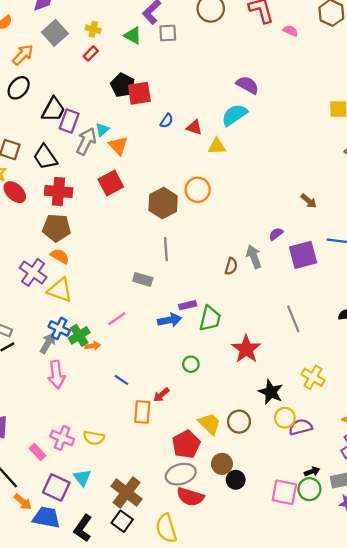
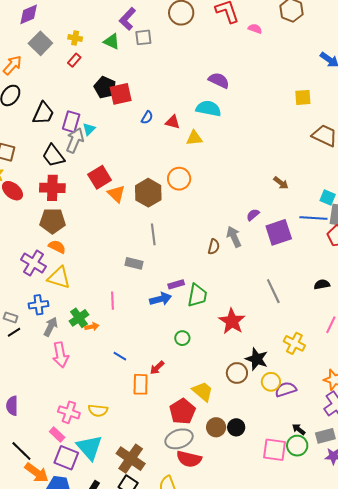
cyan semicircle: (234, 115) -> (208, 109), turned 50
purple rectangle: (69, 121) -> (71, 122), moved
orange triangle: (118, 146) -> (116, 194), moved
black trapezoid: (45, 157) -> (53, 156), moved
pink line: (117, 319) -> (112, 301), turned -54
blue cross: (59, 328) -> (39, 305), moved, turned -30
brown circle: (239, 422) -> (237, 373), moved
pink rectangle: (37, 452) -> (57, 435), moved
black arrow: (312, 472) -> (299, 429), turned -120
cyan triangle: (82, 478) -> (89, 447), size x1.6
black circle: (236, 480) -> (236, 427), moved
orange arrow: (23, 502) -> (37, 473), size x1.4

